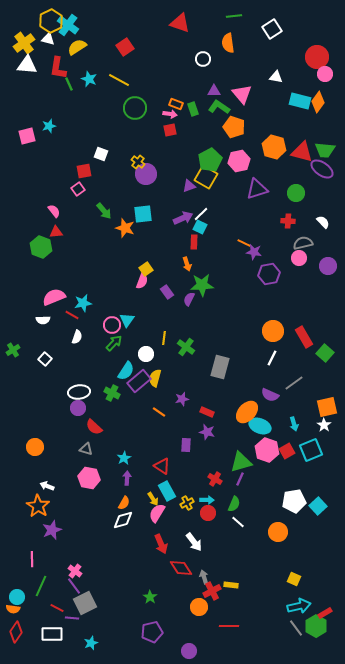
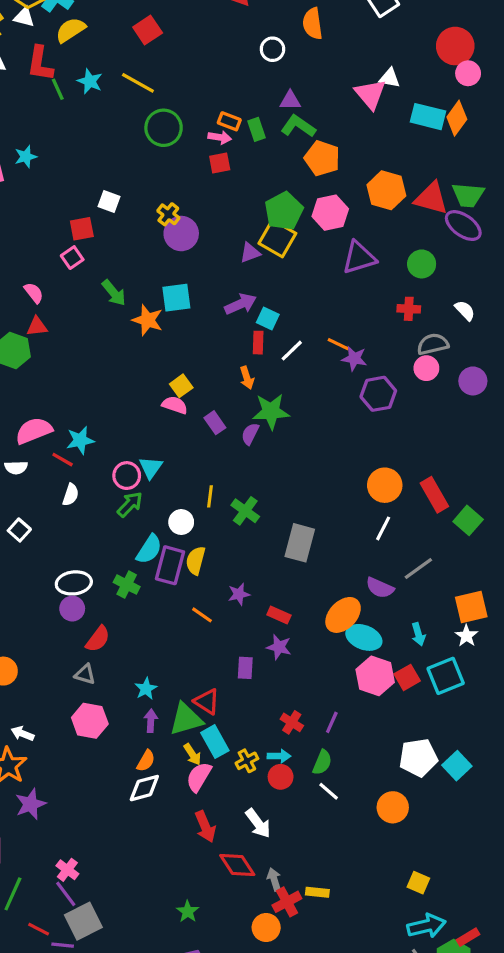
pink triangle: (242, 94) -> (370, 94), moved
white line: (201, 214) -> (292, 351), moved
pink semicircle: (142, 281) -> (175, 405), turned -91
purple rectangle: (139, 381) -> (170, 565), turned -35
red semicircle: (94, 427) -> (98, 639), turned -96
green triangle: (241, 462) -> (186, 719), moved

